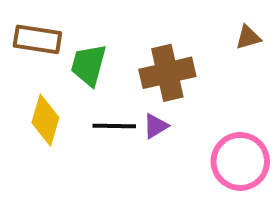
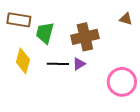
brown triangle: (248, 37) -> (126, 19), turned 32

